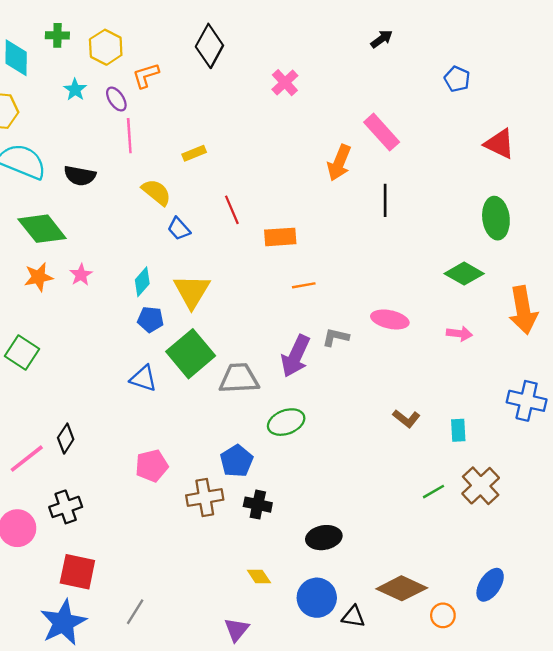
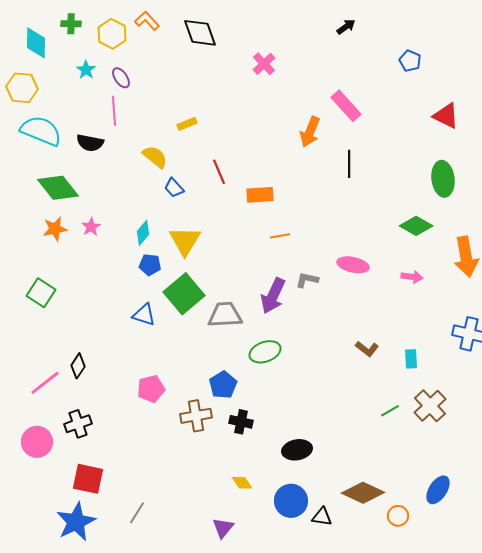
black diamond: (209, 46) -> (200, 33), turned -48
orange L-shape: (146, 75) -> (147, 21), moved, turned 65
pink line: (129, 136) -> (114, 111), moved

